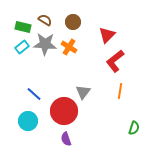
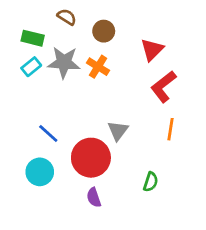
brown semicircle: (45, 20) -> (67, 17), moved
green semicircle: (134, 128) -> (151, 182), moved

